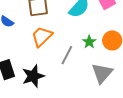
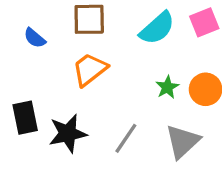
gray line: (67, 55) -> (126, 138), moved

